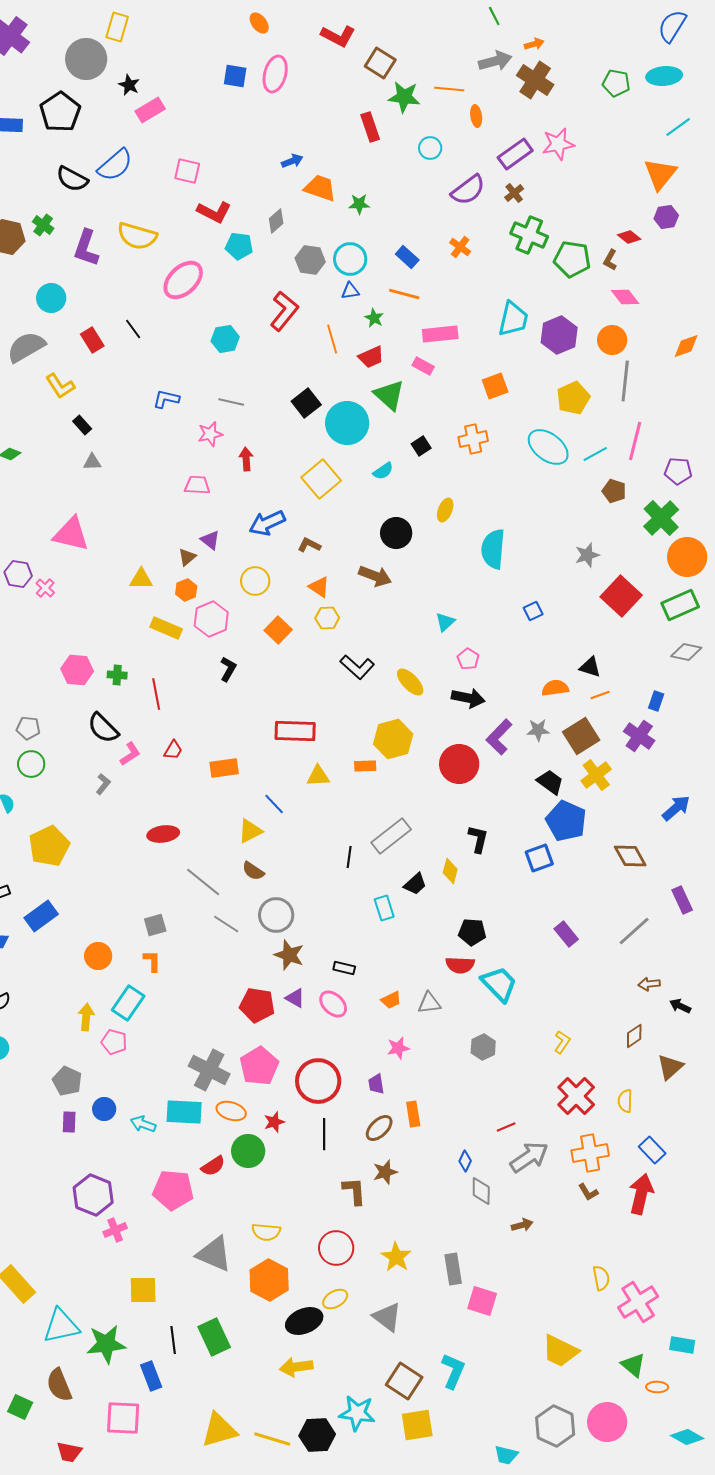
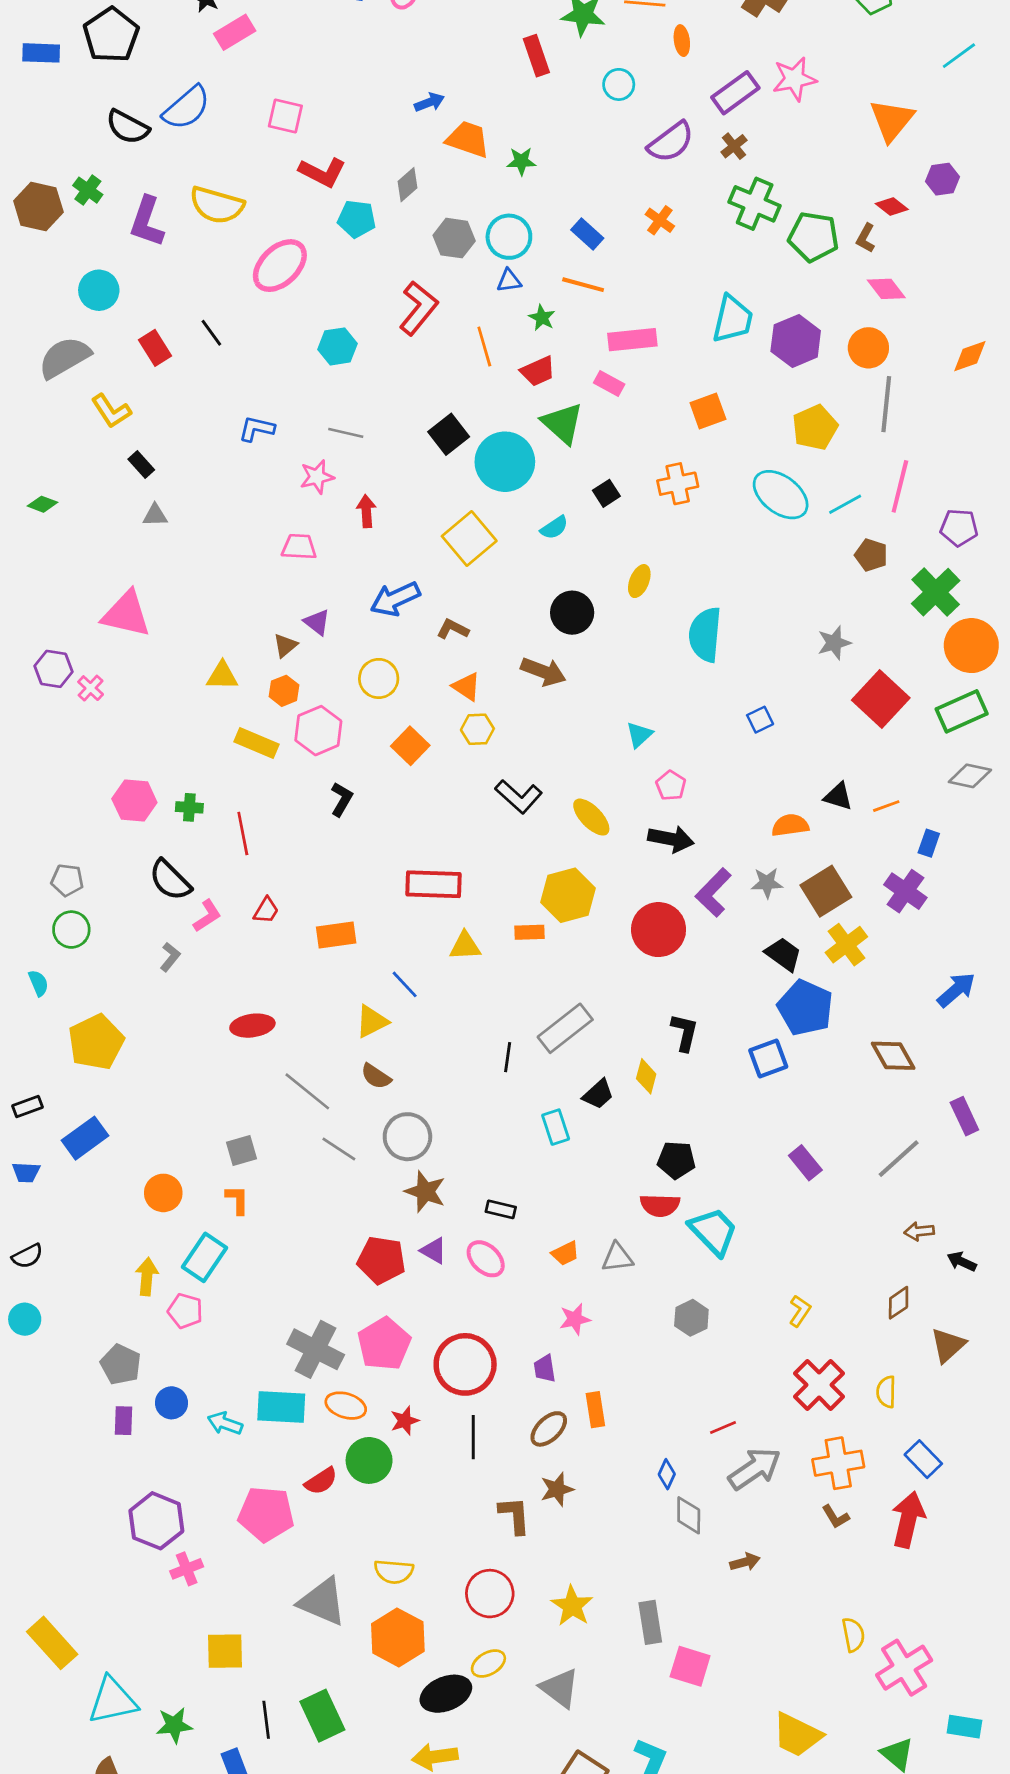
orange triangle: (660, 174) -> (892, 120), moved
orange line: (600, 695) -> (886, 806), moved
green star: (106, 1344) -> (174, 1725), size x0.7

